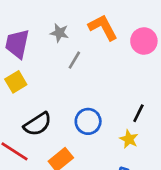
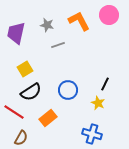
pink circle: (144, 41) -> (109, 15), moved
gray line: (74, 60) -> (58, 45), turned 40
yellow square: (16, 82) -> (25, 69), moved

